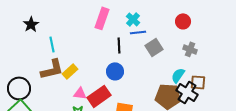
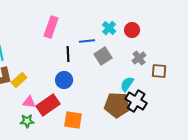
cyan cross: (133, 19) -> (109, 28), moved
gray cross: (190, 49) -> (139, 58), turned 32
brown square: (198, 82) -> (159, 71), moved

